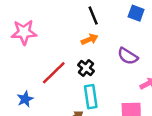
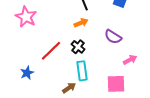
pink star: (24, 32) -> (26, 17), turned 30

